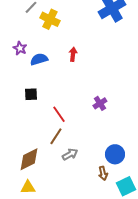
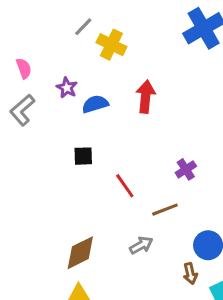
red arrow: (73, 54) -> (146, 97), size x1.5
brown line: (56, 136) -> (165, 210), moved, turned 36

